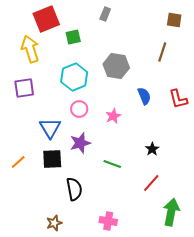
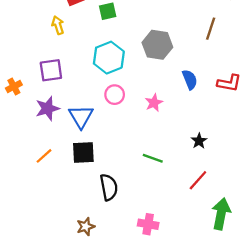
yellow arrow: (30, 49) -> (58, 25), size x0.6
red L-shape: (178, 99) -> (229, 83), turned -65
purple star: (80, 143) -> (47, 108), moved

